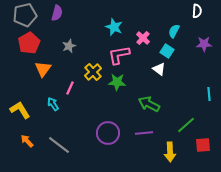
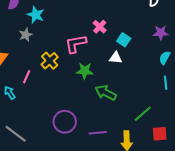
cyan star: (114, 27) -> (36, 15), moved
cyan semicircle: (174, 31) -> (165, 58), moved
white triangle: (159, 69) -> (116, 58), turned -32
green star: (117, 82) -> (85, 71), moved
purple line: (144, 133) -> (98, 133), moved

